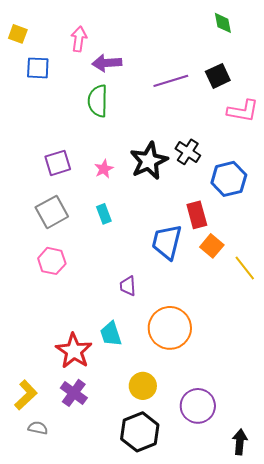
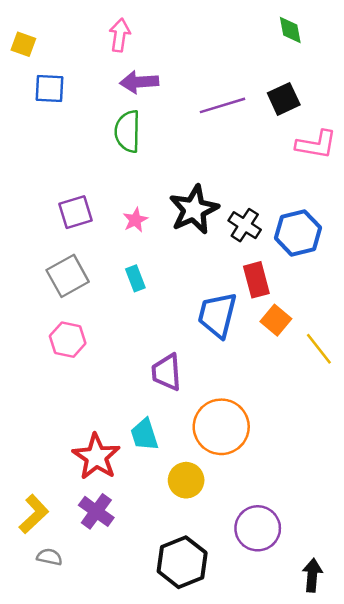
pink arrow: (79, 39) -> (120, 35), moved
black cross: (188, 152) -> (245, 225), moved
purple trapezoid: (128, 286) -> (167, 372), size x1.4
yellow circle: (143, 386) -> (186, 480), moved

